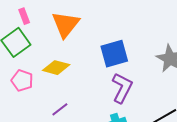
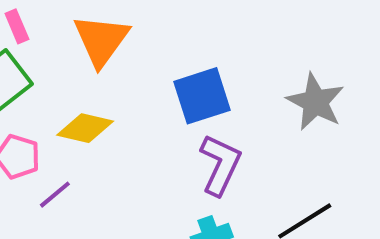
purple line: (60, 109) -> (55, 195), moved

